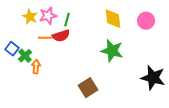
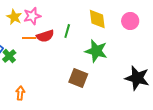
green line: (67, 20) -> (67, 31), moved
orange arrow: (36, 67) -> (20, 93), moved
brown square: (88, 88) -> (78, 78), moved, turned -36

